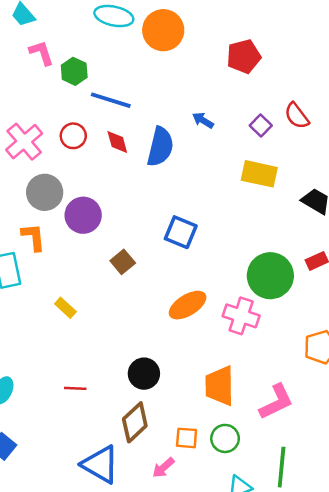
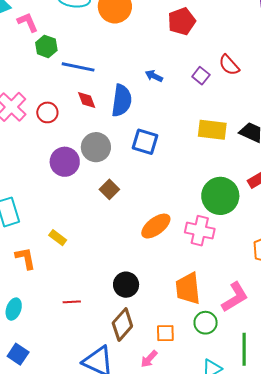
pink L-shape: (41, 53) -> (28, 22), moved
red circle: (73, 136) -> (47, 112), moved
yellow rectangle: (259, 174) -> (212, 130), moved
gray circle: (45, 192) -> (96, 147), moved
blue square: (181, 232) -> (145, 142), moved
orange L-shape: (33, 237) -> (25, 258), moved
brown square: (123, 262) -> (109, 189), moved
green circle: (225, 438) -> (206, 323), moved

